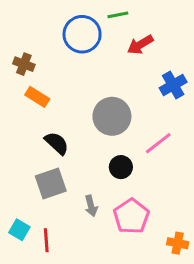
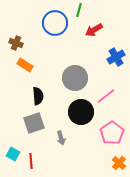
green line: (118, 15) -> (79, 10), turned -64
black semicircle: (57, 143) -> (38, 96), turned 42
black circle: (121, 167) -> (81, 112), size x1.6
pink pentagon: (131, 216) -> (112, 133), moved
orange cross: (178, 243) -> (119, 163), turned 32

